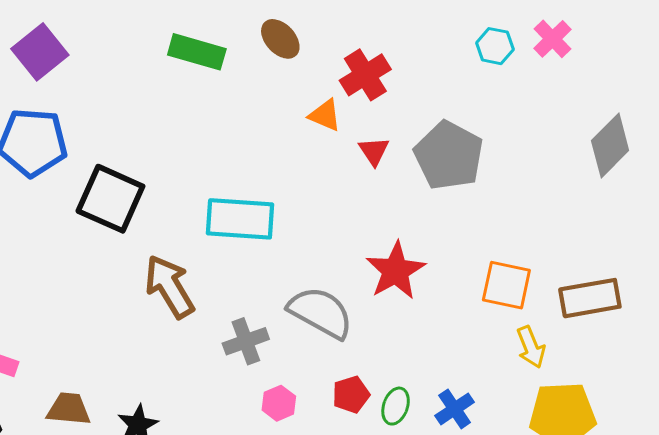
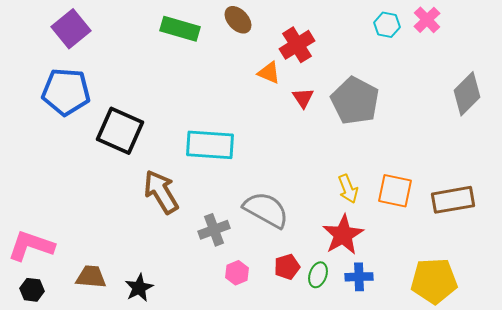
red star: (396, 271) -> (343, 235), moved
yellow arrow: (531, 347) -> (348, 189), moved
blue cross: (455, 409) -> (359, 277), turned 32

